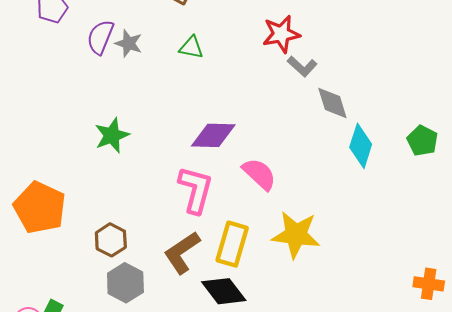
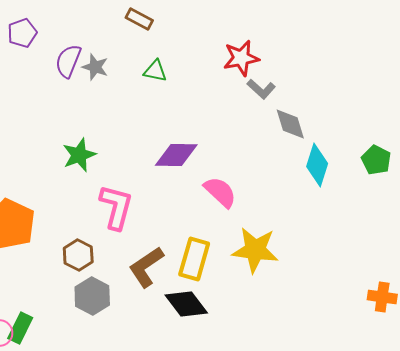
pink L-shape: (196, 190) -> (116, 207), moved

